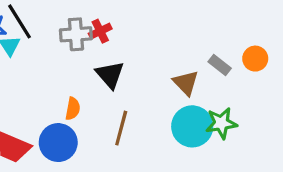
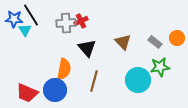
brown triangle: (186, 83) -> (123, 42), moved
orange semicircle: (73, 109) -> (64, 69), size x1.5
green star: (221, 123) -> (160, 67), moved

